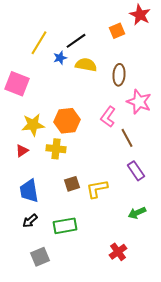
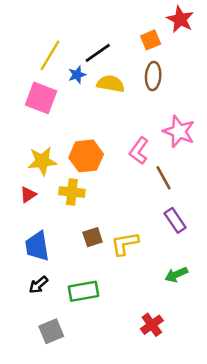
brown ellipse: (119, 75) -> (153, 76), moved
pink square: (17, 84) -> (41, 98), moved

